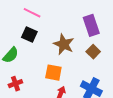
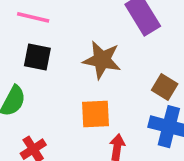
brown square: (93, 52) -> (165, 87), moved

